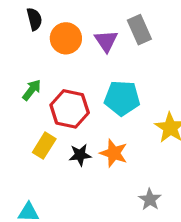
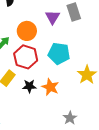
orange circle: (66, 38) -> (27, 31), moved

